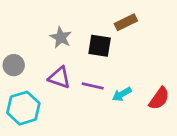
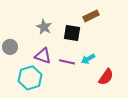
cyan arrow: (122, 94) -> (88, 59), moved
red semicircle: (159, 98) -> (106, 77), moved
cyan hexagon: (23, 108) -> (30, 78), moved

